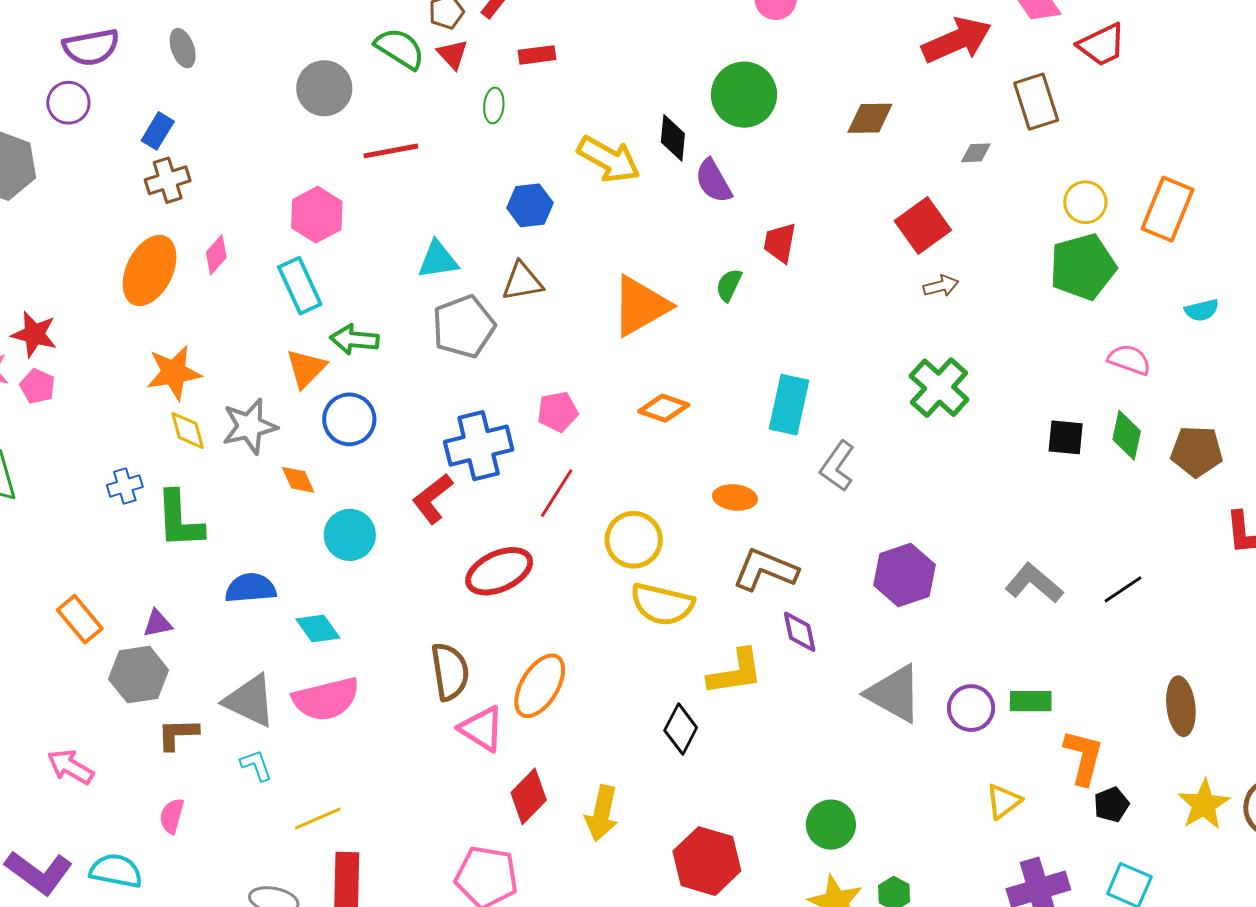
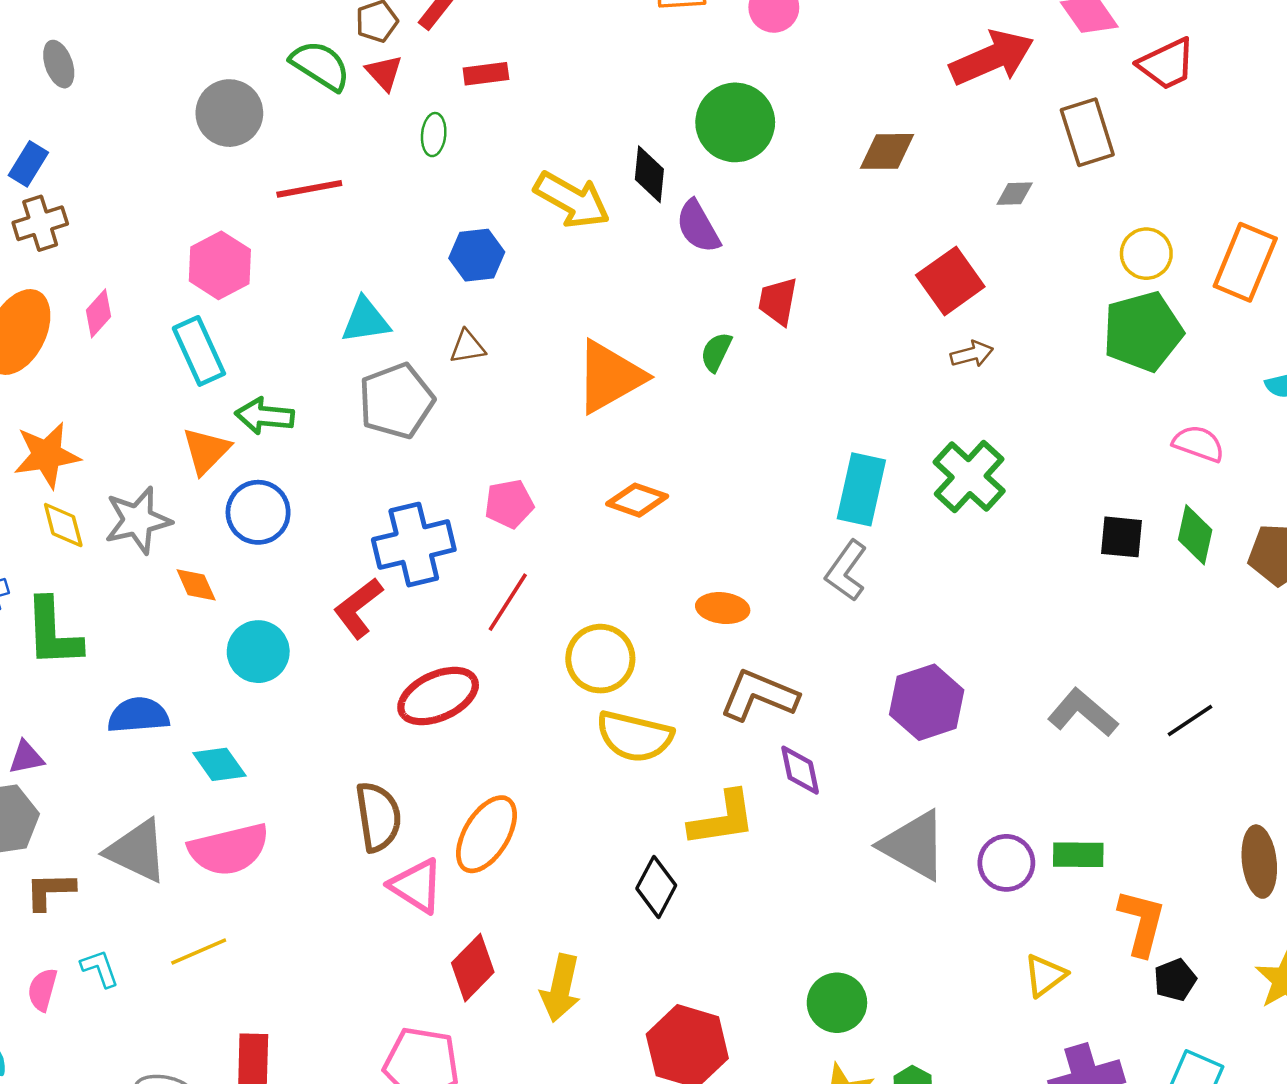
brown triangle: (522, 282) -> (467, 347), size x0.7
cyan rectangle: (789, 405) -> (861, 489), moved
cyan L-shape: (256, 765) -> (100, 968), moved
yellow line: (318, 818) -> (199, 952), moved

